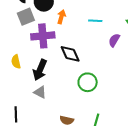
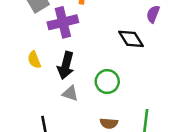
black diamond: (70, 54) -> (131, 39), moved
green circle: (88, 82) -> (107, 82), moved

